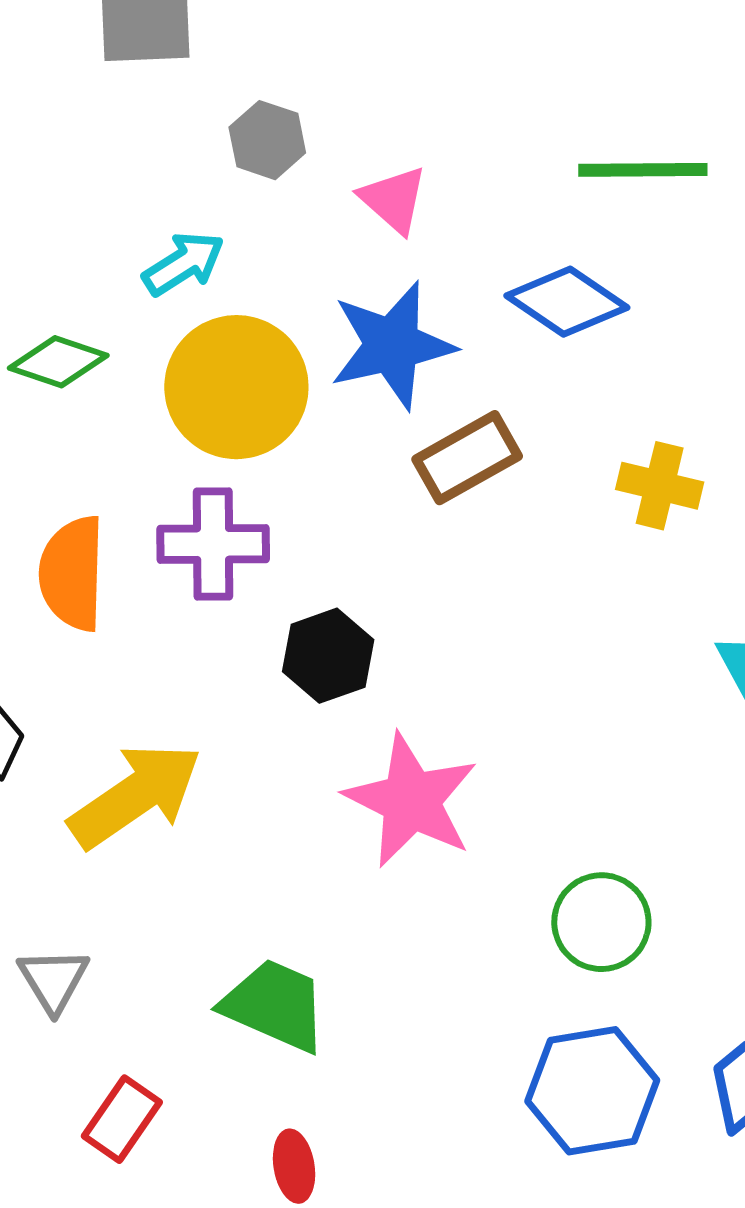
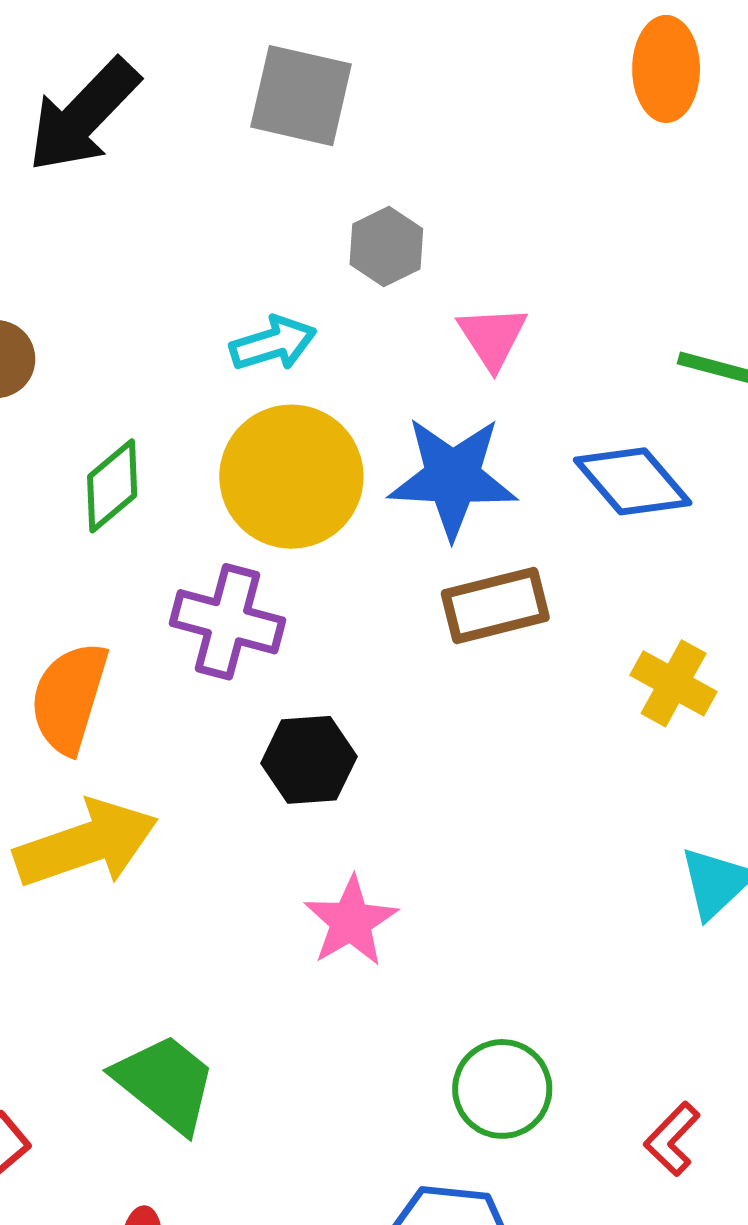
green diamond: (58, 362) -> (112, 486), moved, turned -74
orange semicircle: (72, 573) -> (69, 698), moved
pink star: (411, 800) -> (351, 921), size x0.7

